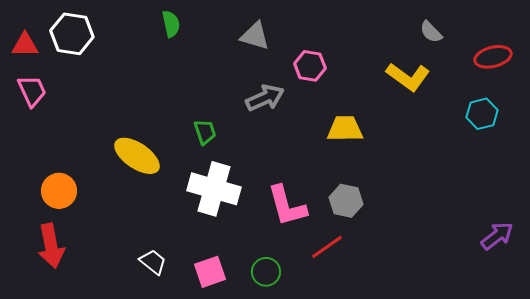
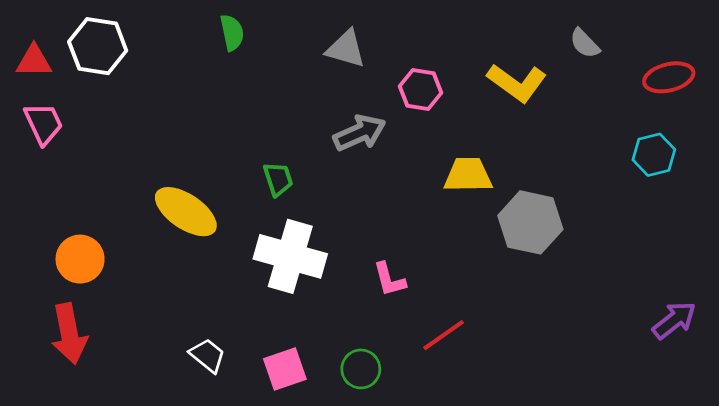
yellow L-shape: (408, 77) -> (517, 83), moved
gray hexagon: (346, 201) -> (530, 222), moved, size x1.4
pink L-shape: (287, 206) -> (389, 279), size x0.6

